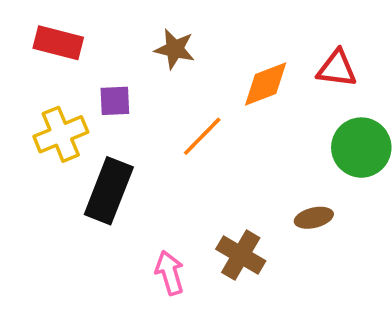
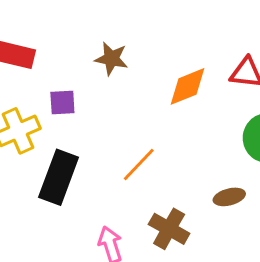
orange line: (202, 136) -> (139, 164), moved

